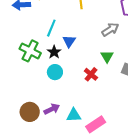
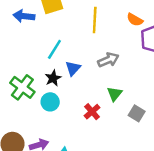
gray arrow: (110, 29) -> (108, 60), moved
green cross: (30, 51) -> (22, 87), moved

